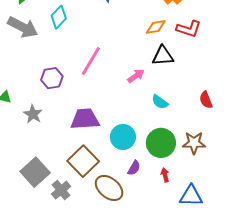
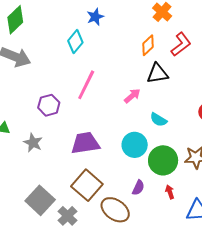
cyan diamond: (59, 17) -> (75, 42), moved
orange diamond: (156, 27) -> (148, 45), turned -30
red L-shape: (189, 29) -> (181, 44), turned -50
cyan circle: (123, 137) -> (135, 145), moved

